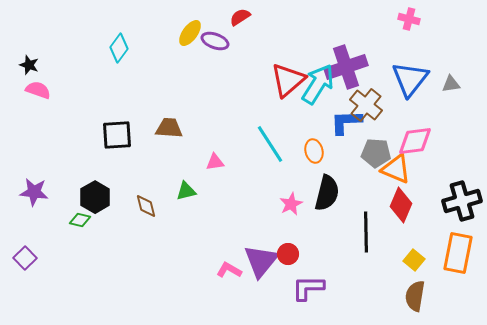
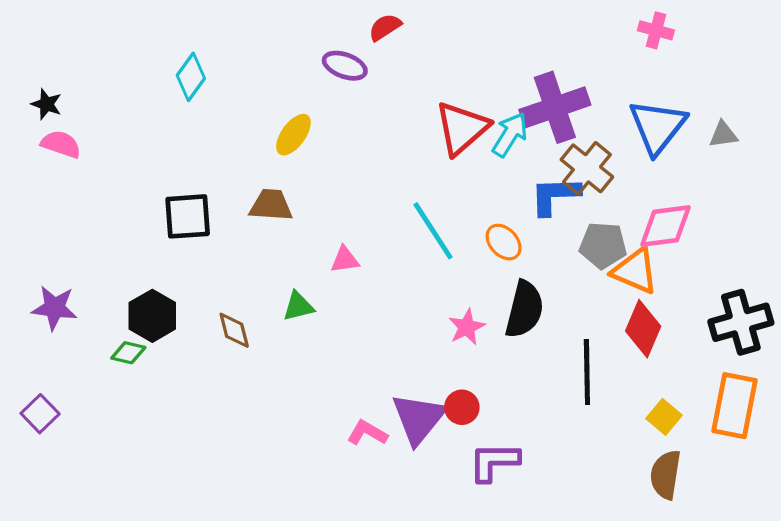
yellow ellipse: (190, 33) -> (293, 135), moved
cyan arrow: (318, 84) -> (510, 135), size x0.7
orange ellipse: (314, 151) -> (504, 242), turned -30

